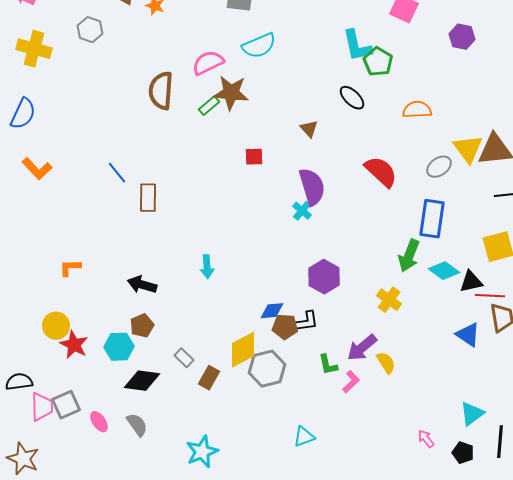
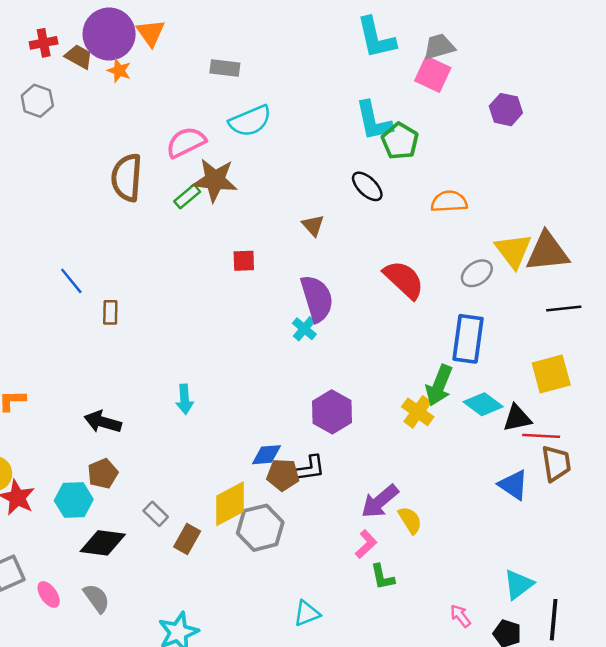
brown rectangle: (148, 198) -> (110, 312), size x0.7
yellow cross: (389, 300) -> (418, 412), moved
green L-shape: (328, 365) -> (382, 577), moved

